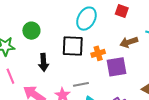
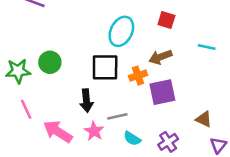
green circle: (31, 31) -> (50, 62), moved
brown arrow: (129, 42) -> (160, 57), moved
black arrow: (43, 62) -> (86, 101), moved

